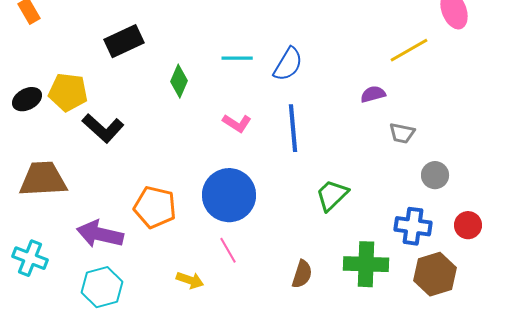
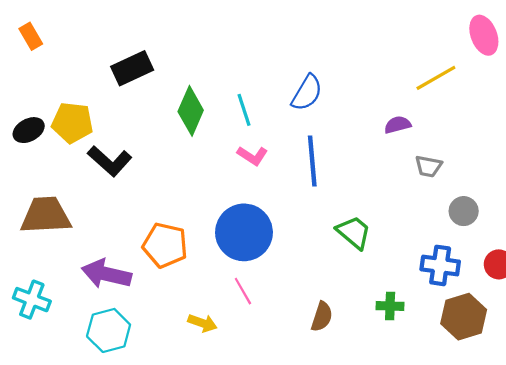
cyan line: (237, 58) -> (244, 110), moved, turned 72
green diamond: (179, 81) -> (191, 111), size x1.4
green trapezoid: (332, 195) -> (354, 232), turned 84
green cross: (366, 264) -> (390, 306), size x0.6

